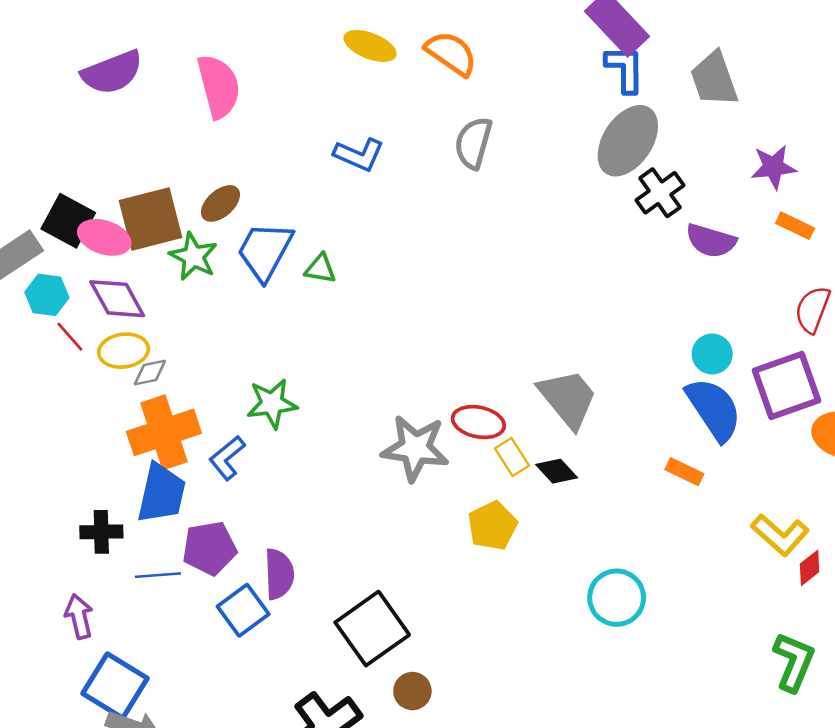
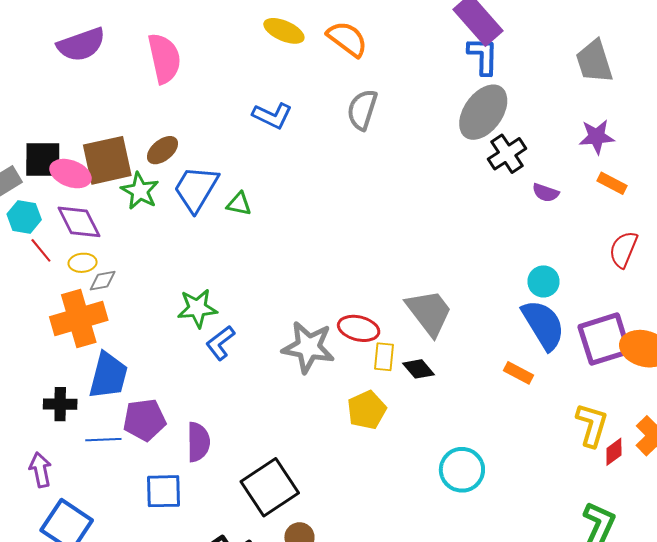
gray trapezoid: (714, 79) -> (594, 61), moved
black square: (68, 221) -> (43, 160), turned -30
purple semicircle: (711, 241) -> (546, 193), size x0.7
yellow ellipse: (124, 351) -> (83, 263), size x0.7
purple square: (786, 386) -> (604, 339), moved
orange cross: (164, 432) -> (79, 319), moved
yellow rectangle: (512, 457) -> (384, 357), turned 36
blue L-shape: (227, 458) -> (220, 343), moved
yellow L-shape: (780, 535) -> (592, 425), turned -117
blue square: (243, 610) -> (164, 491), moved, turned 33

